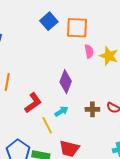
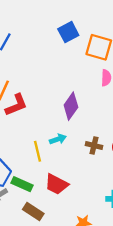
red L-shape: (33, 103) -> (16, 105), moved

